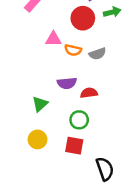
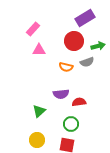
green arrow: (112, 12) -> (98, 46), moved
pink triangle: (53, 39) -> (39, 50), moved
gray semicircle: (98, 54) -> (87, 62), moved

